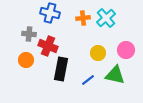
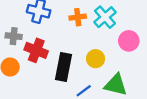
pink circle: (126, 50) -> (129, 41), moved
black rectangle: (61, 69) -> (63, 67), moved

